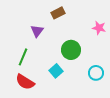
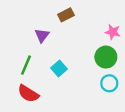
green circle: (71, 50) -> (106, 57), moved
cyan square: (56, 71) -> (59, 68), moved

